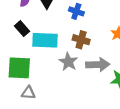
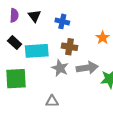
gray triangle: (28, 93) -> (52, 101), moved

